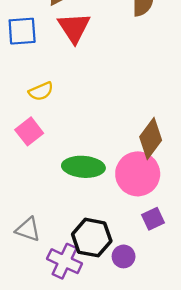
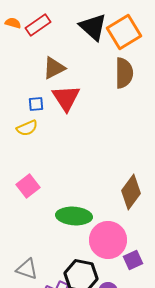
blue square: (22, 31) -> (36, 104), moved, size x0.6
yellow semicircle: (41, 91) -> (27, 128), moved
pink circle: (138, 174) -> (108, 240), moved

